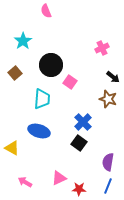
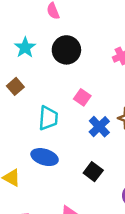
black circle: (51, 65) -> (66, 50), moved
blue cross: (83, 122) -> (99, 127), moved

